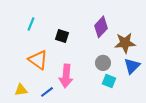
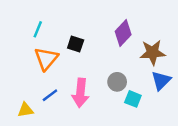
orange triangle: (38, 60) -> (46, 59), moved, turned 35
gray circle: (103, 63) -> (117, 82), moved
blue line: (47, 92) -> (50, 95), moved

